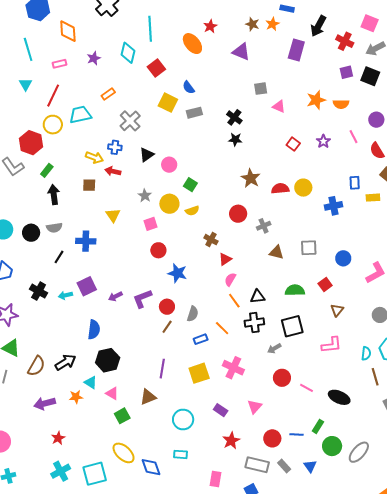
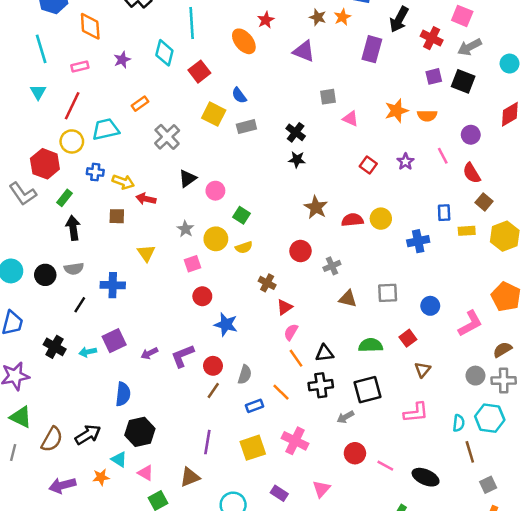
blue cross: (115, 147) -> (95, 172), moved

